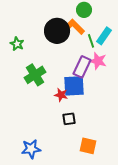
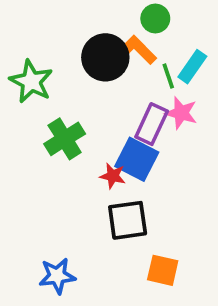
green star: (17, 44) -> (31, 81), size x1.6
blue square: (74, 86) -> (137, 159), turned 30
black square: (69, 119) -> (128, 220), size x1.6

